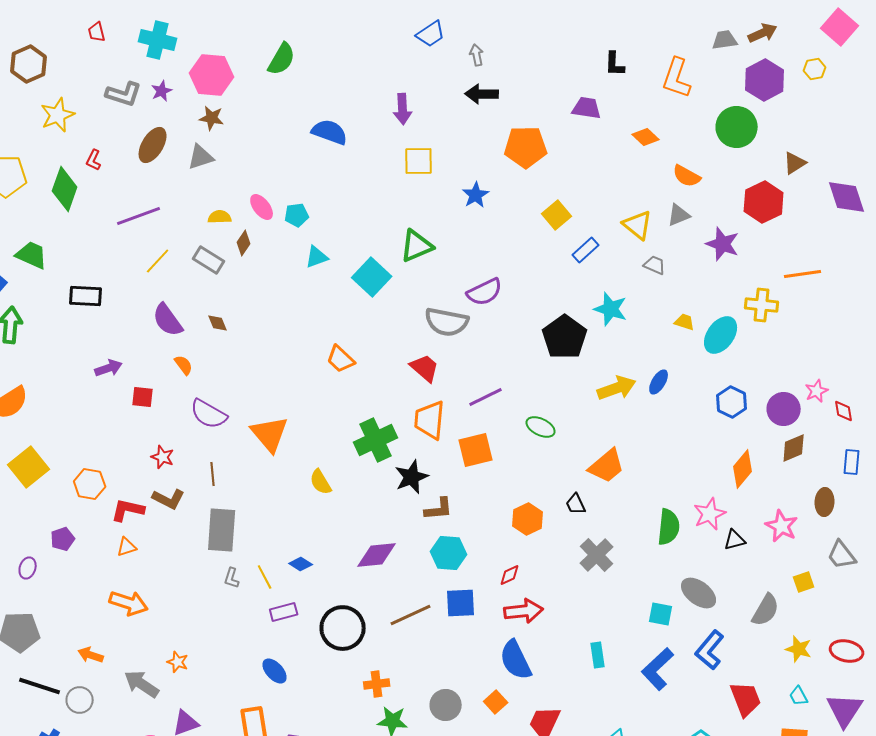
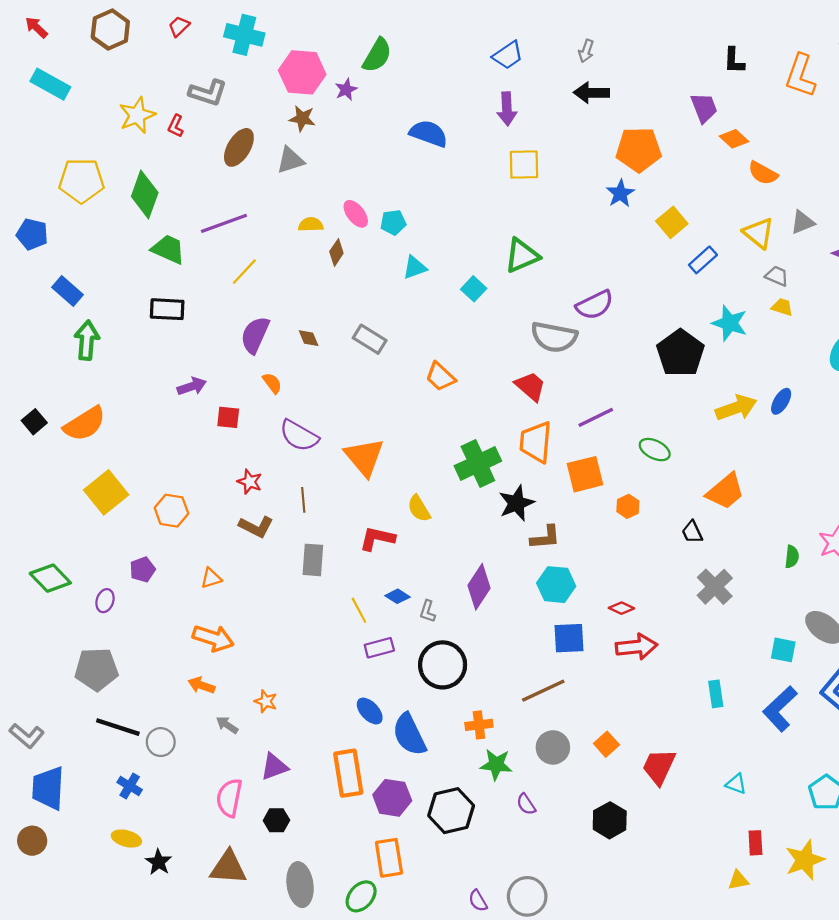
red trapezoid: (97, 32) -> (179, 26), turned 60
blue trapezoid: (431, 34) -> (508, 55), moved
gray arrow: (477, 55) -> (586, 51), turned -150
brown hexagon: (29, 64) -> (110, 30), moved
purple star: (162, 91) -> (346, 90), moved
purple trapezoid: (587, 108) -> (704, 108), turned 60
orange diamond: (646, 137) -> (734, 139), moved
red L-shape: (94, 160) -> (176, 126), moved
orange semicircle: (687, 176) -> (763, 173), moved
blue star: (476, 195) -> (620, 193), moved
green trapezoid: (32, 255) -> (168, 249), moved
gray rectangle: (209, 260) -> (370, 339), moved
cyan square: (372, 277) -> (474, 289), size x0.6
purple semicircle: (168, 320) -> (255, 335), turned 60
yellow trapezoid: (685, 322) -> (782, 307), moved
red L-shape: (128, 510) -> (377, 538), moved
orange hexagon: (528, 519) -> (628, 506), moved, size x0.7
green semicircle: (669, 527) -> (792, 557), size x0.6
gray rectangle: (222, 530) -> (313, 560), size x0.7
purple diamond: (377, 555) -> (479, 587), turned -51
red diamond: (510, 575) -> (621, 608), turned 50
gray L-shape: (232, 578) -> (428, 611), moved
brown line: (411, 615) -> (543, 691), moved
orange arrow: (91, 655) -> (201, 685), moved
blue semicircle: (516, 660) -> (409, 735), moved
gray arrow: (142, 684) -> (227, 725), size x0.6

